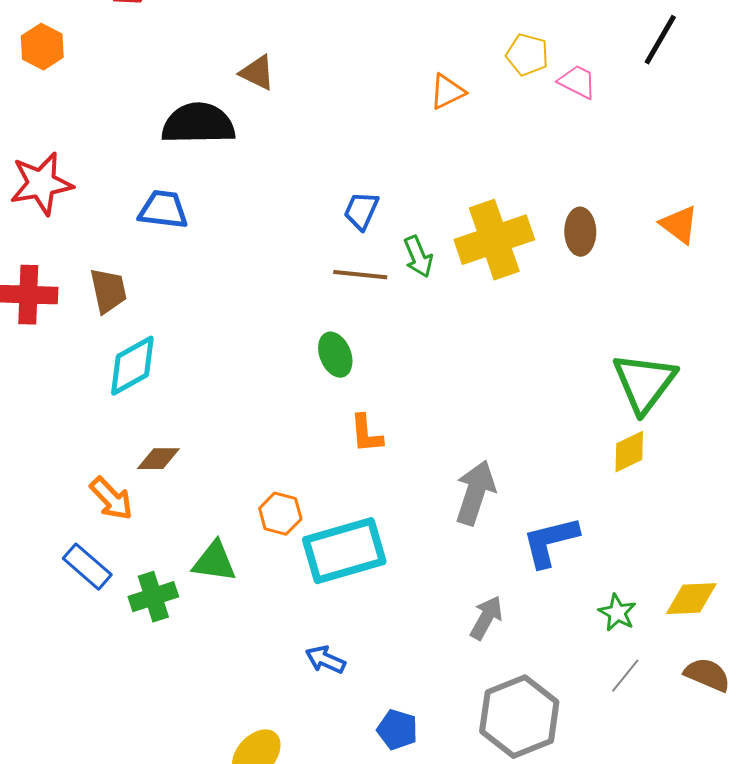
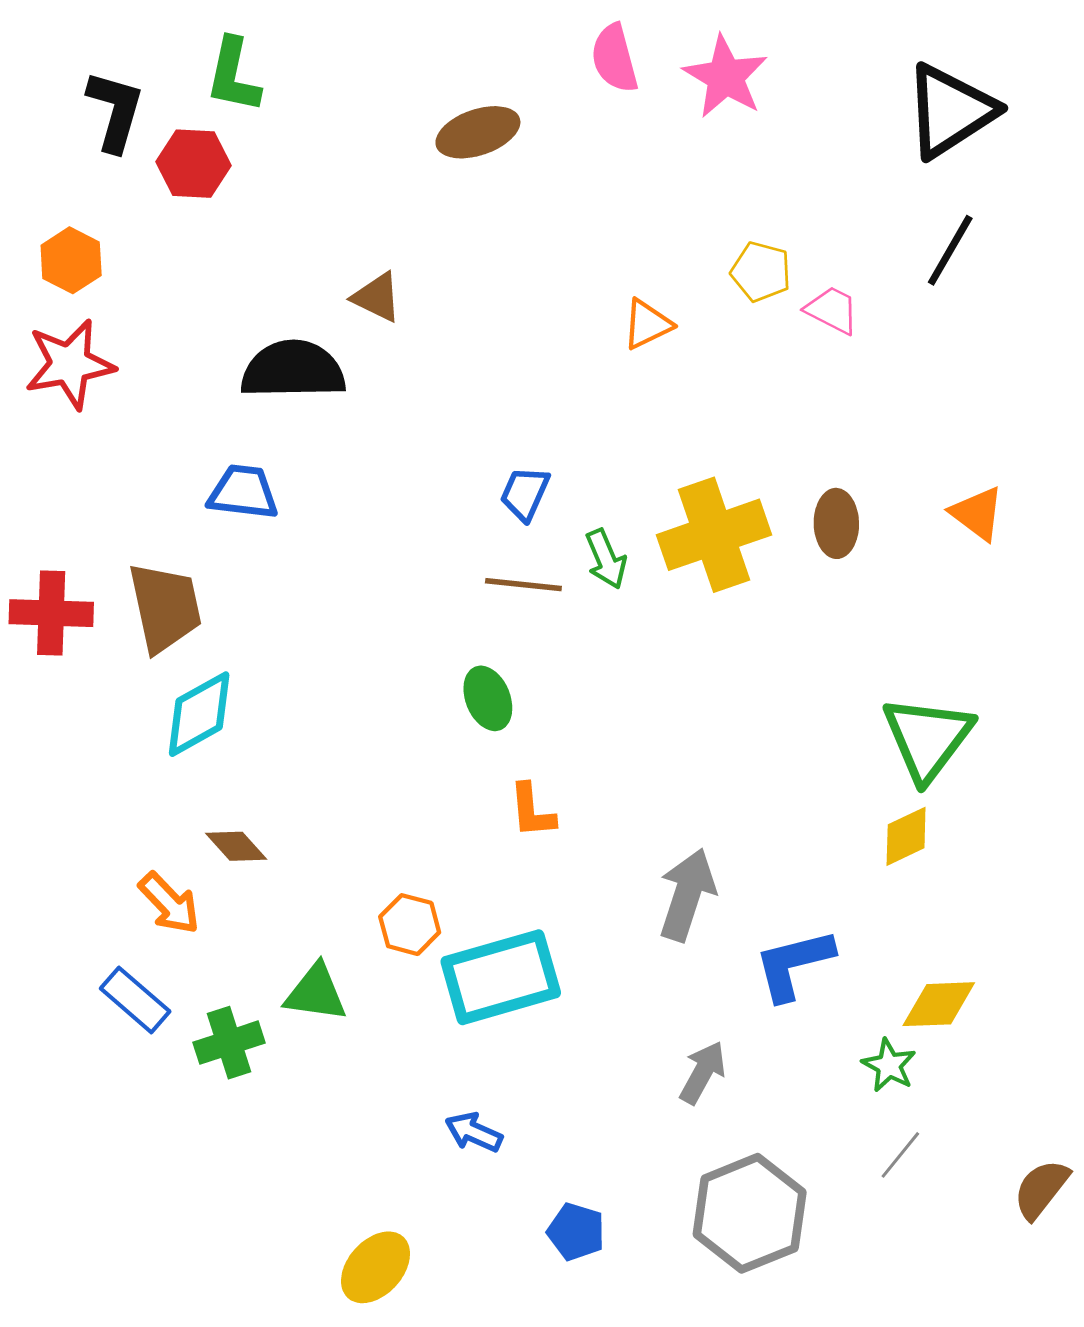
red star: (41, 184) -> (70, 364), moved
brown trapezoid: (108, 291) -> (165, 607), size x1.4
brown diamond: (158, 459) -> (236, 846), turned 48
yellow diamond: (691, 599) -> (939, 1004), moved
brown semicircle: (707, 675) -> (1041, 1189), moved, turned -75

